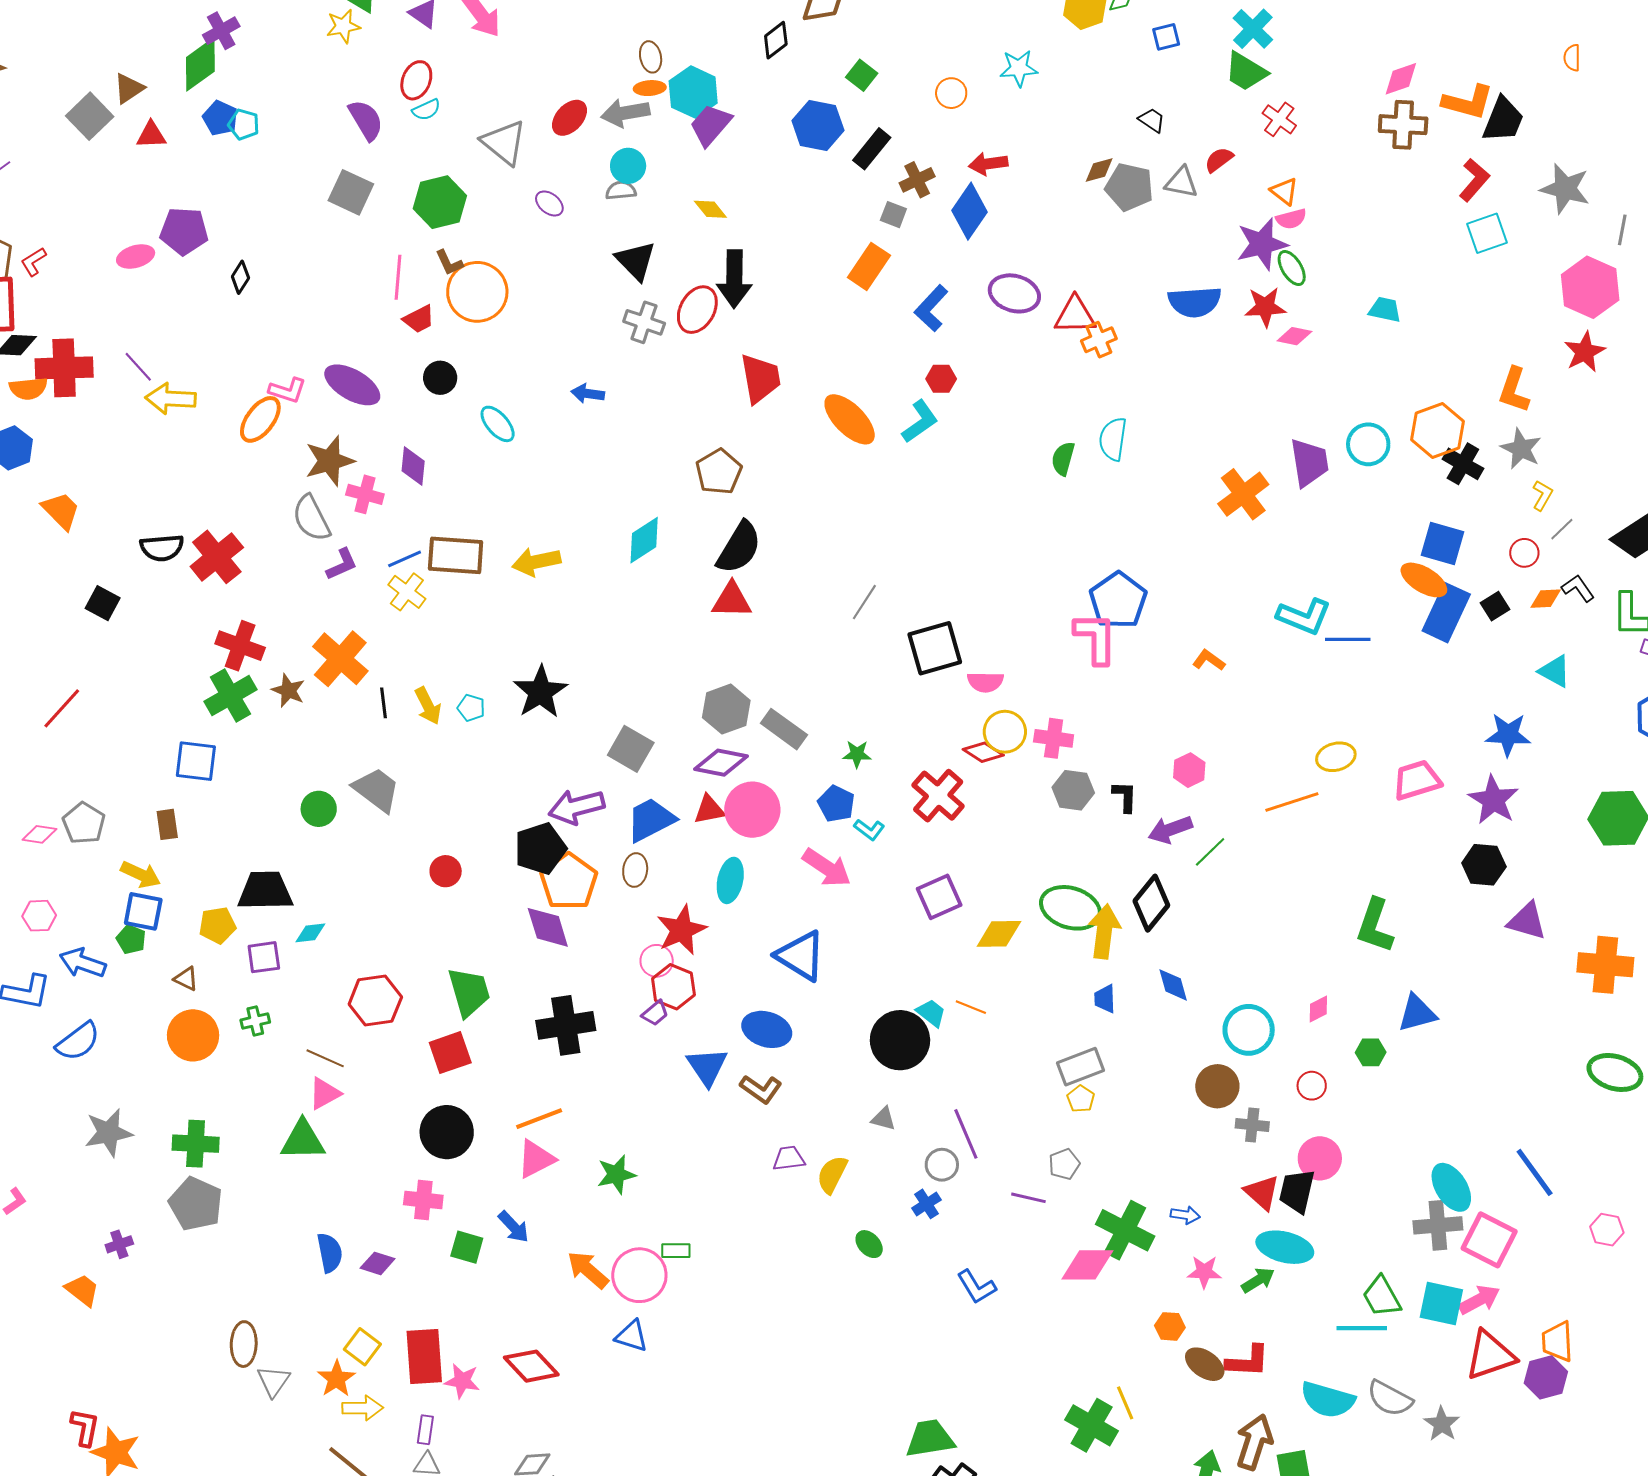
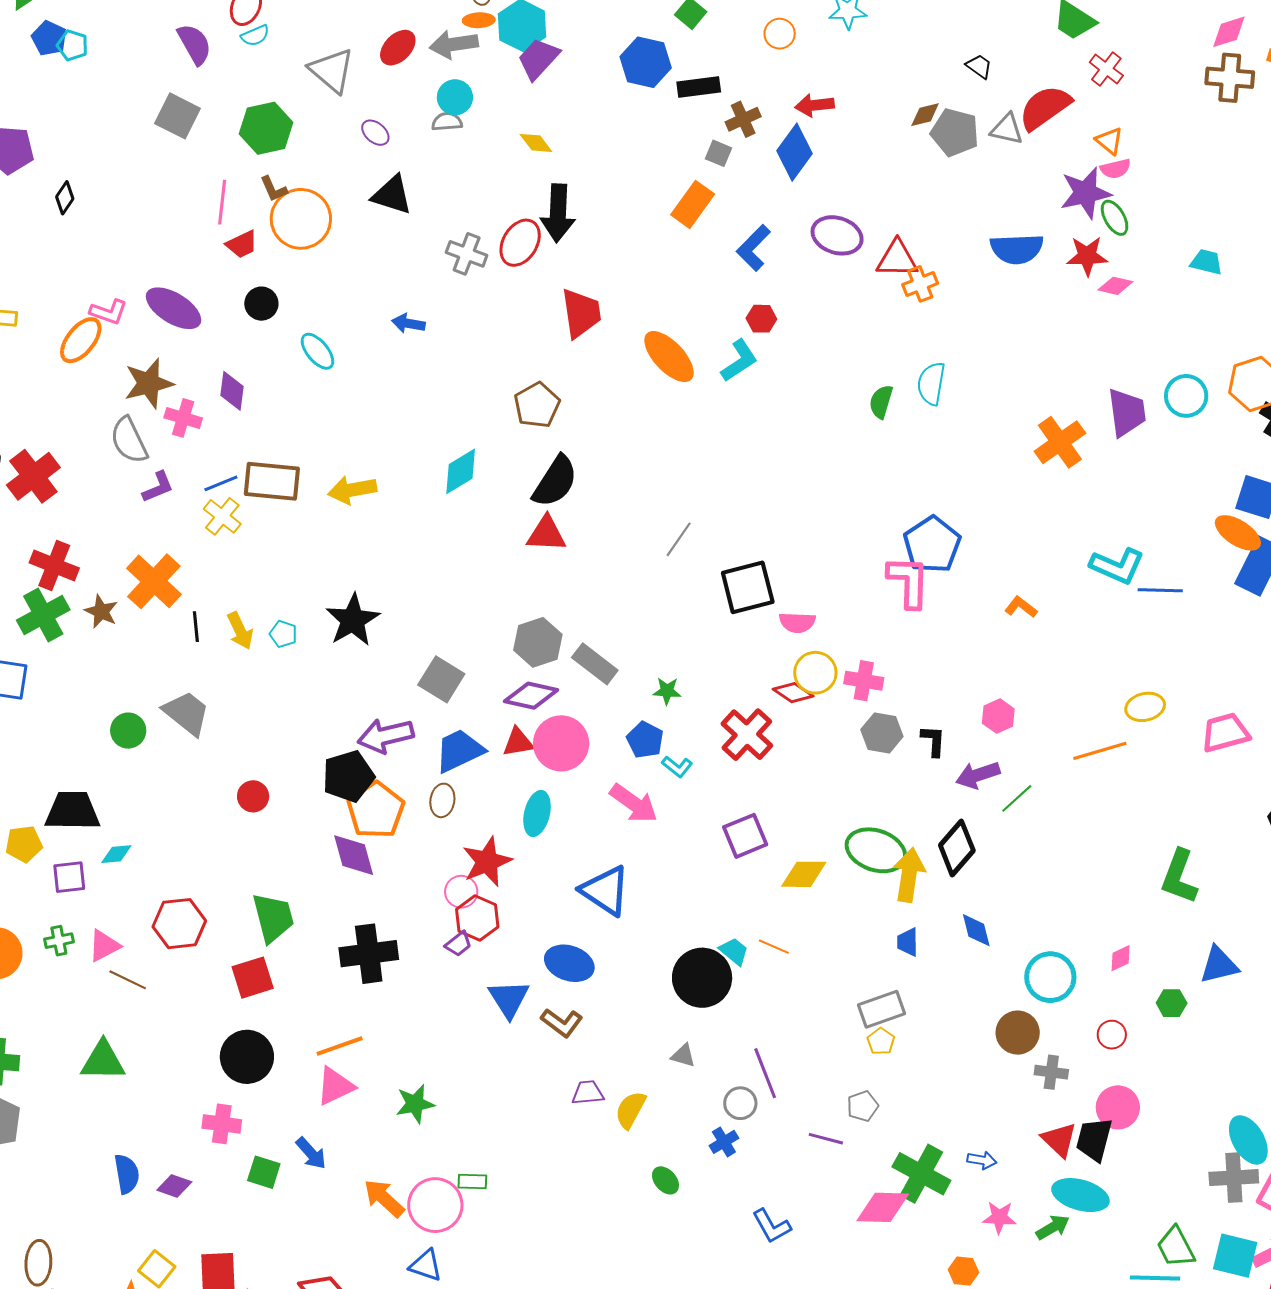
black rectangle: (872, 149) -> (699, 87), turned 42
red semicircle: (1219, 160) -> (1045, 108), size x1.8
black triangle: (636, 261) -> (392, 195), moved, turned -30
pink triangle: (325, 1093) -> (104, 946), moved

